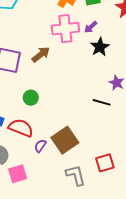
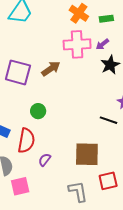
red semicircle: (21, 128) -> (26, 141), turned 75
brown square: (65, 140) -> (87, 154), moved, turned 32

